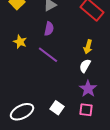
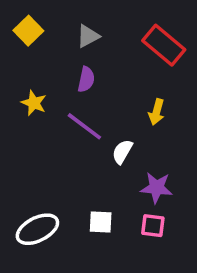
white semicircle: (85, 66) -> (122, 152), moved
purple star: (88, 89) -> (157, 188), turned -30
white square: (57, 108) -> (101, 222), turned -32

